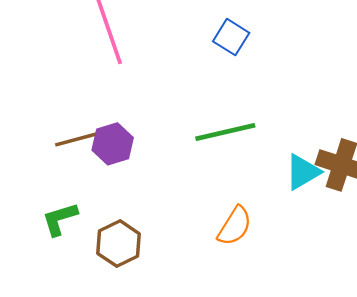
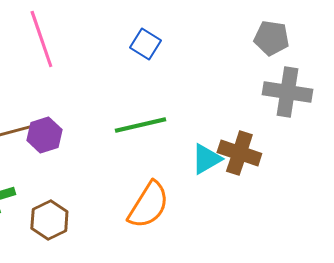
orange semicircle: (235, 226) -> (148, 205), size x1.4

